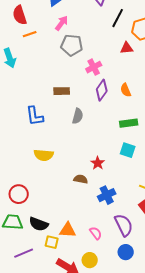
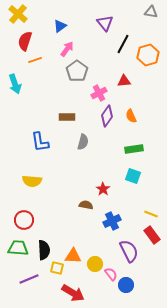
red semicircle: (20, 15) -> (25, 41), turned 36
gray pentagon: (72, 45) -> (77, 71), turned 30
red triangle: (127, 48) -> (124, 81), moved
yellow semicircle: (44, 155) -> (32, 181), moved
black semicircle: (39, 224) -> (44, 250), turned -114
pink semicircle: (96, 233) -> (111, 274), moved
blue circle: (126, 252) -> (126, 285), moved
yellow circle: (90, 260) -> (95, 264), moved

